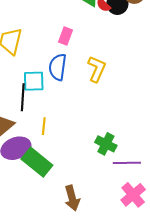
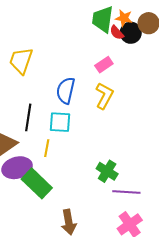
pink rectangle: (66, 36) -> (104, 65), moved, turned 30
cyan square: (34, 81) -> (60, 122), moved

